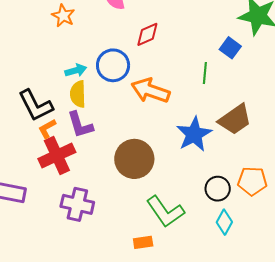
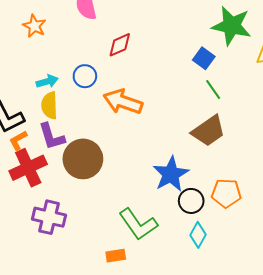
blue circle: (113, 65) -> (85, 76), size x0.7
green line: (205, 73) -> (213, 90), moved, turned -40
blue star: (194, 134) -> (171, 174), moved
brown circle: (134, 159) -> (83, 159), moved

